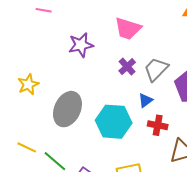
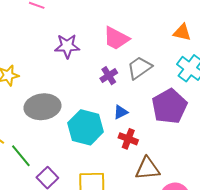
gray trapezoid: (156, 69) -> (140, 68), moved
gray ellipse: (67, 109) -> (42, 107), turned 48

